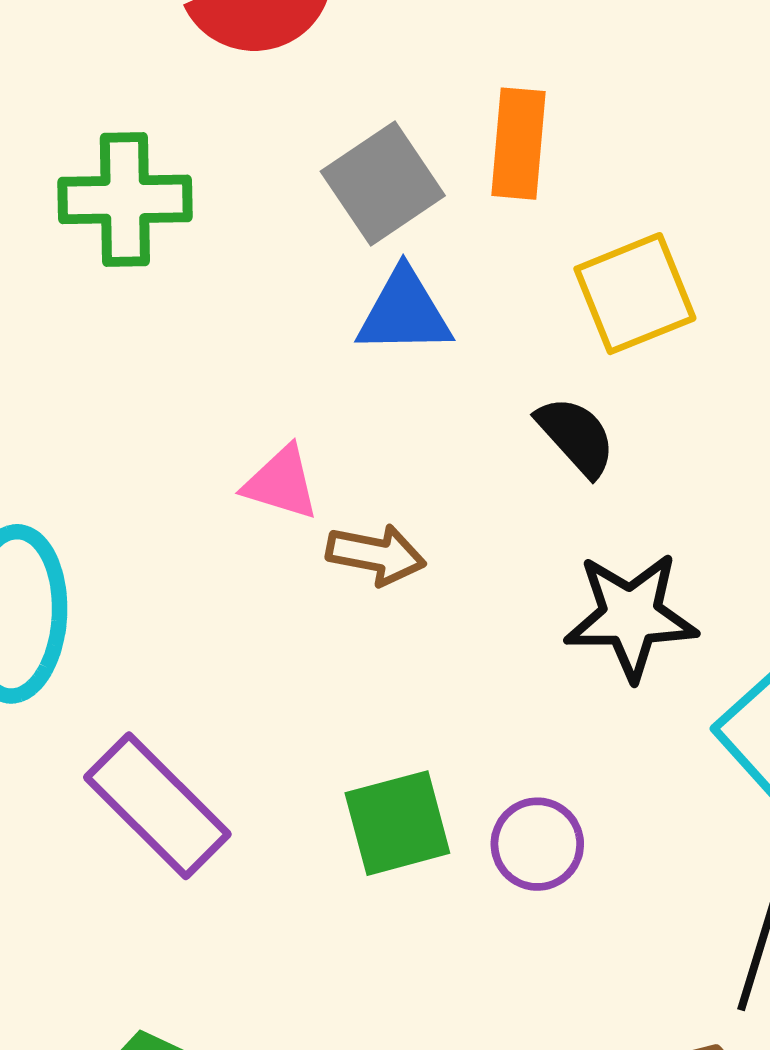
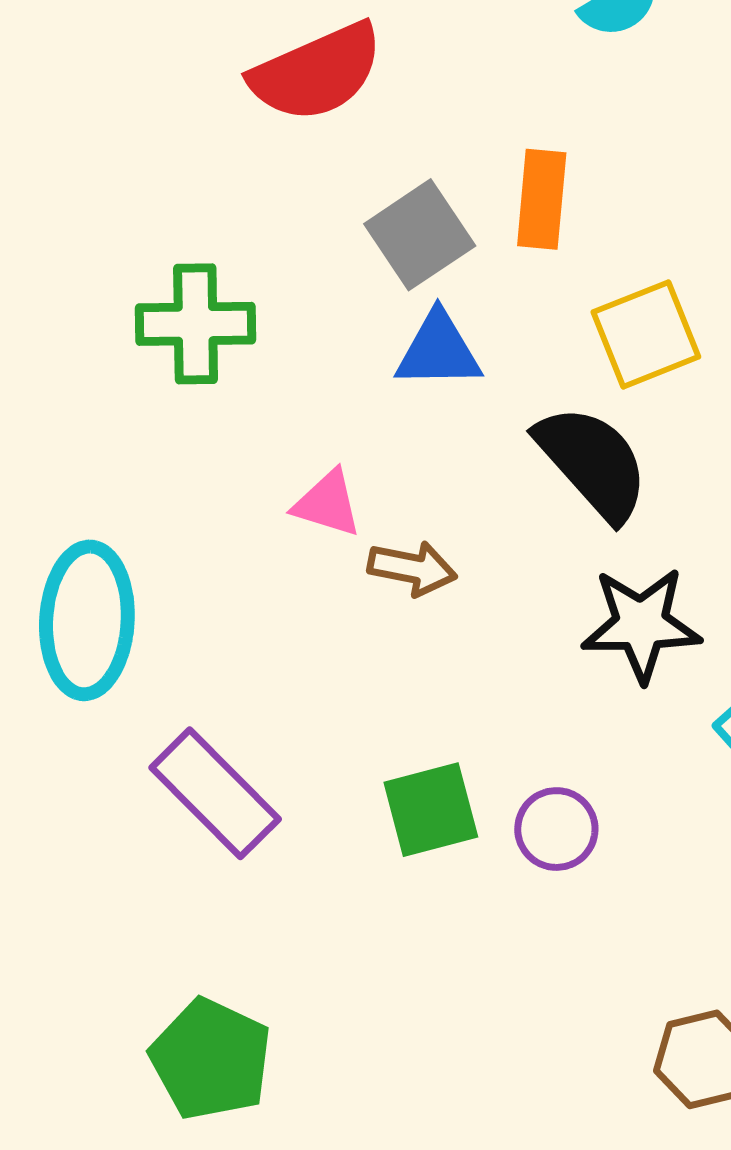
green cross: (125, 199) -> (196, 324), moved
black semicircle: (576, 436) -> (593, 462), size x1.6

